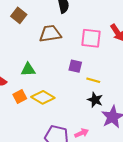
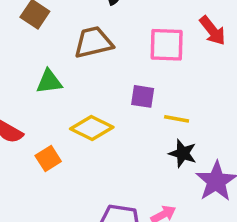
green triangle: (28, 70) -> (49, 82), moved
yellow diamond: (43, 97) -> (92, 128), moved

